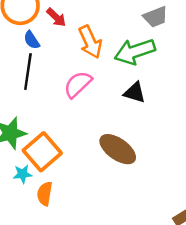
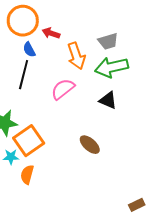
red arrow: (56, 17) -> (51, 33), turned 150
gray trapezoid: (156, 17) -> (108, 41), moved
brown ellipse: (118, 149) -> (90, 145), size x0.7

